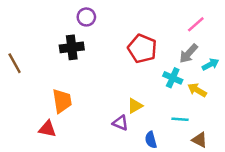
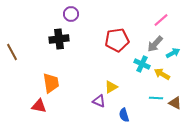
red pentagon: (142, 49) -> (117, 40), turned -30
cyan line: (180, 119) -> (156, 98), moved
brown triangle: (199, 140) -> (175, 103), moved

